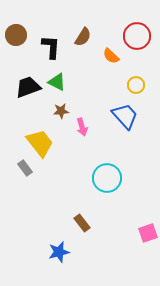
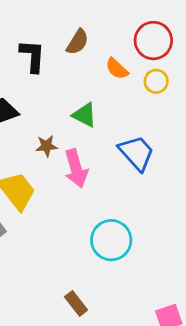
green triangle: (57, 82) -> (84, 115), moved
yellow circle: (136, 85) -> (156, 81), moved
pink arrow: (82, 127) -> (76, 168), size x1.5

